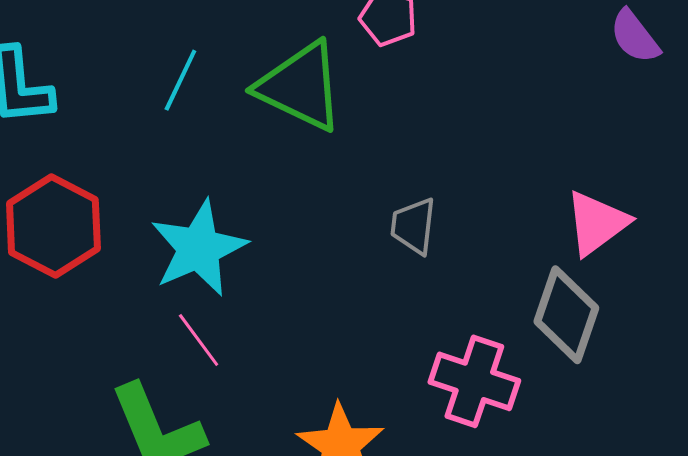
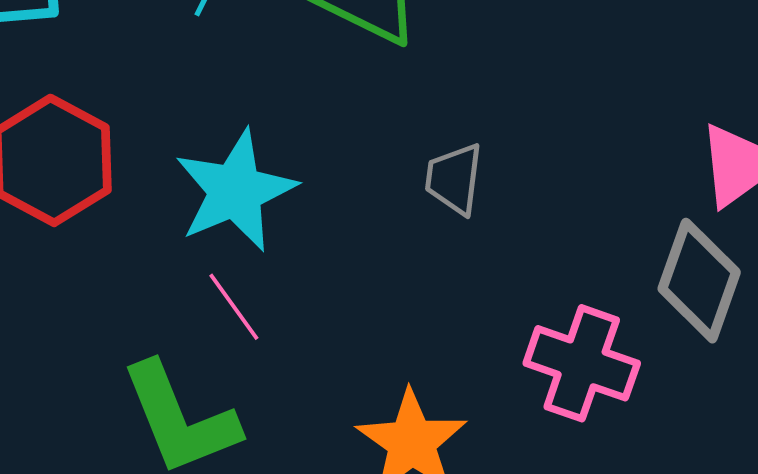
gray trapezoid: (414, 226) -> (454, 179), moved

